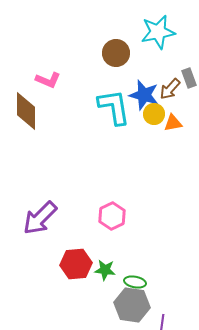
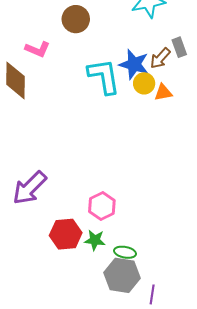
brown circle: (116, 53) -> (76, 19), moved
pink hexagon: (112, 216) -> (102, 206), moved

